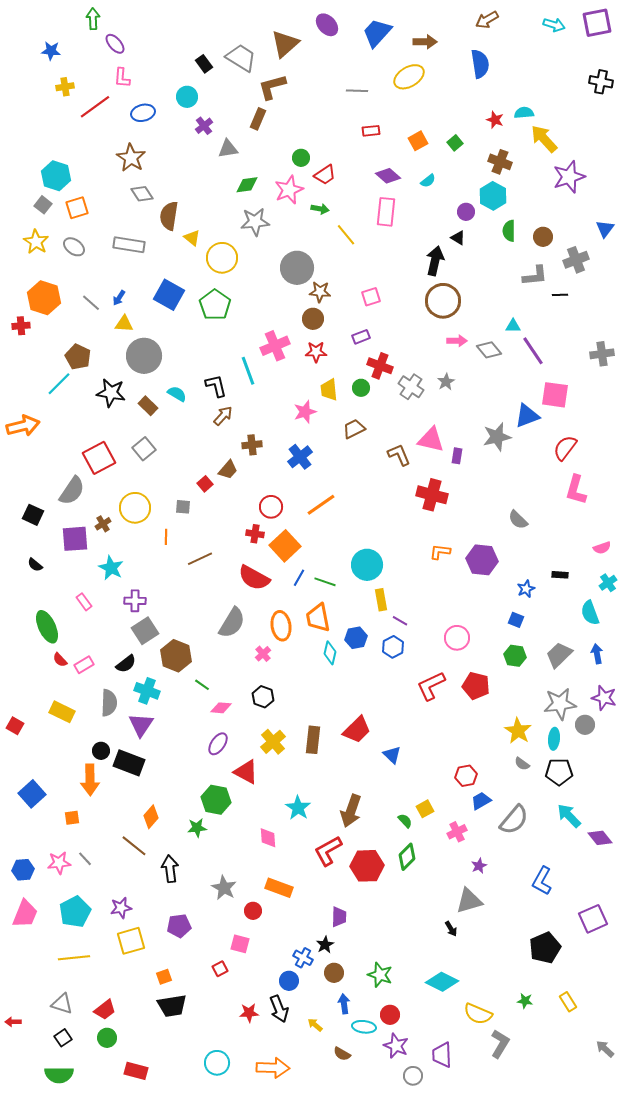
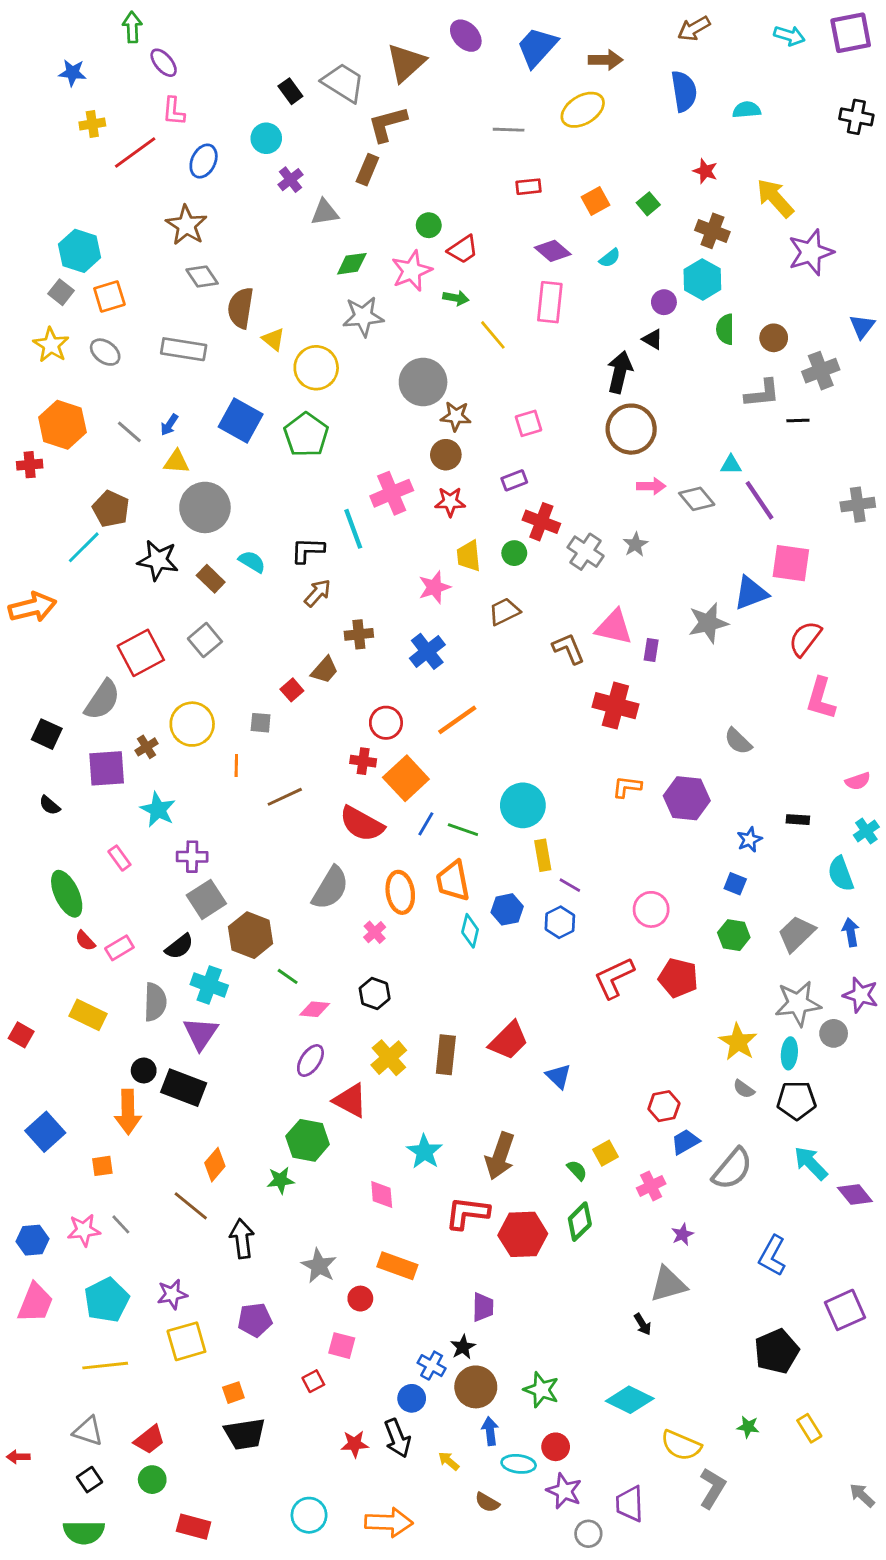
blue ellipse: (143, 113) -> (204, 161), turned -50
cyan semicircle: (524, 113) -> (747, 110), moved
black L-shape: (216, 386) -> (308, 550), turned -75
red L-shape: (328, 851) -> (467, 1213), turned 36
brown circle: (334, 973) -> (476, 1387), size x1.5

